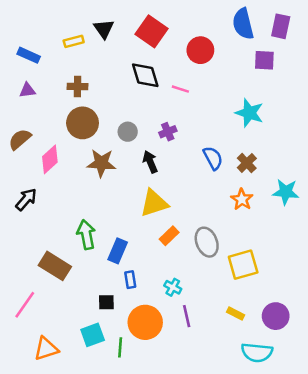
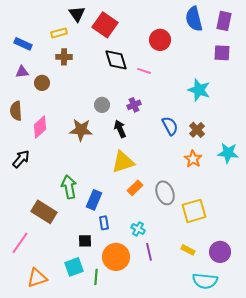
black triangle: (104, 29) -> (77, 14), moved
red square: (151, 31) -> (105, 25), moved
purple square: (264, 60) -> (222, 53), moved
brown cross: (77, 87) -> (64, 57), moved
brown circle: (83, 123) -> (42, 83), moved, size x0.6
brown semicircle: (20, 139) -> (16, 111), turned -54

